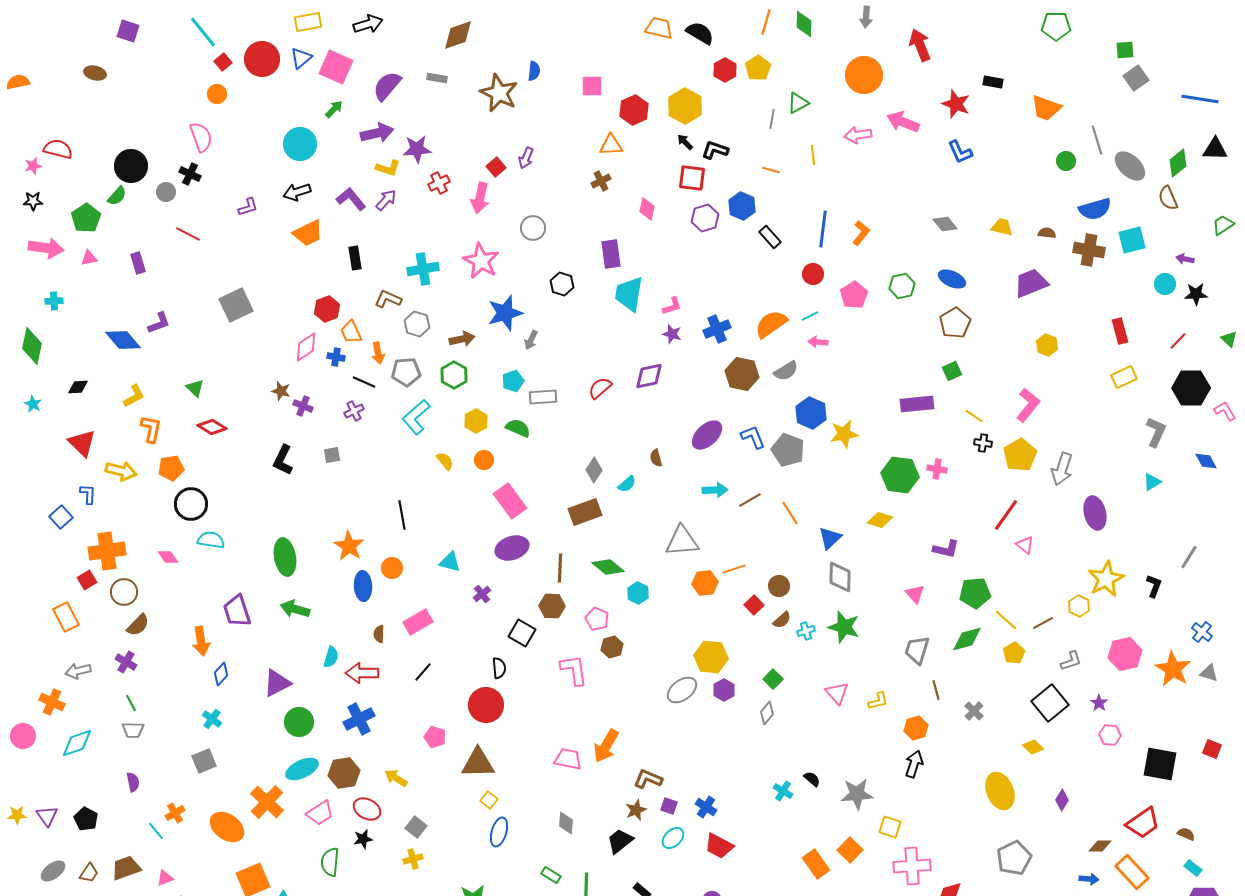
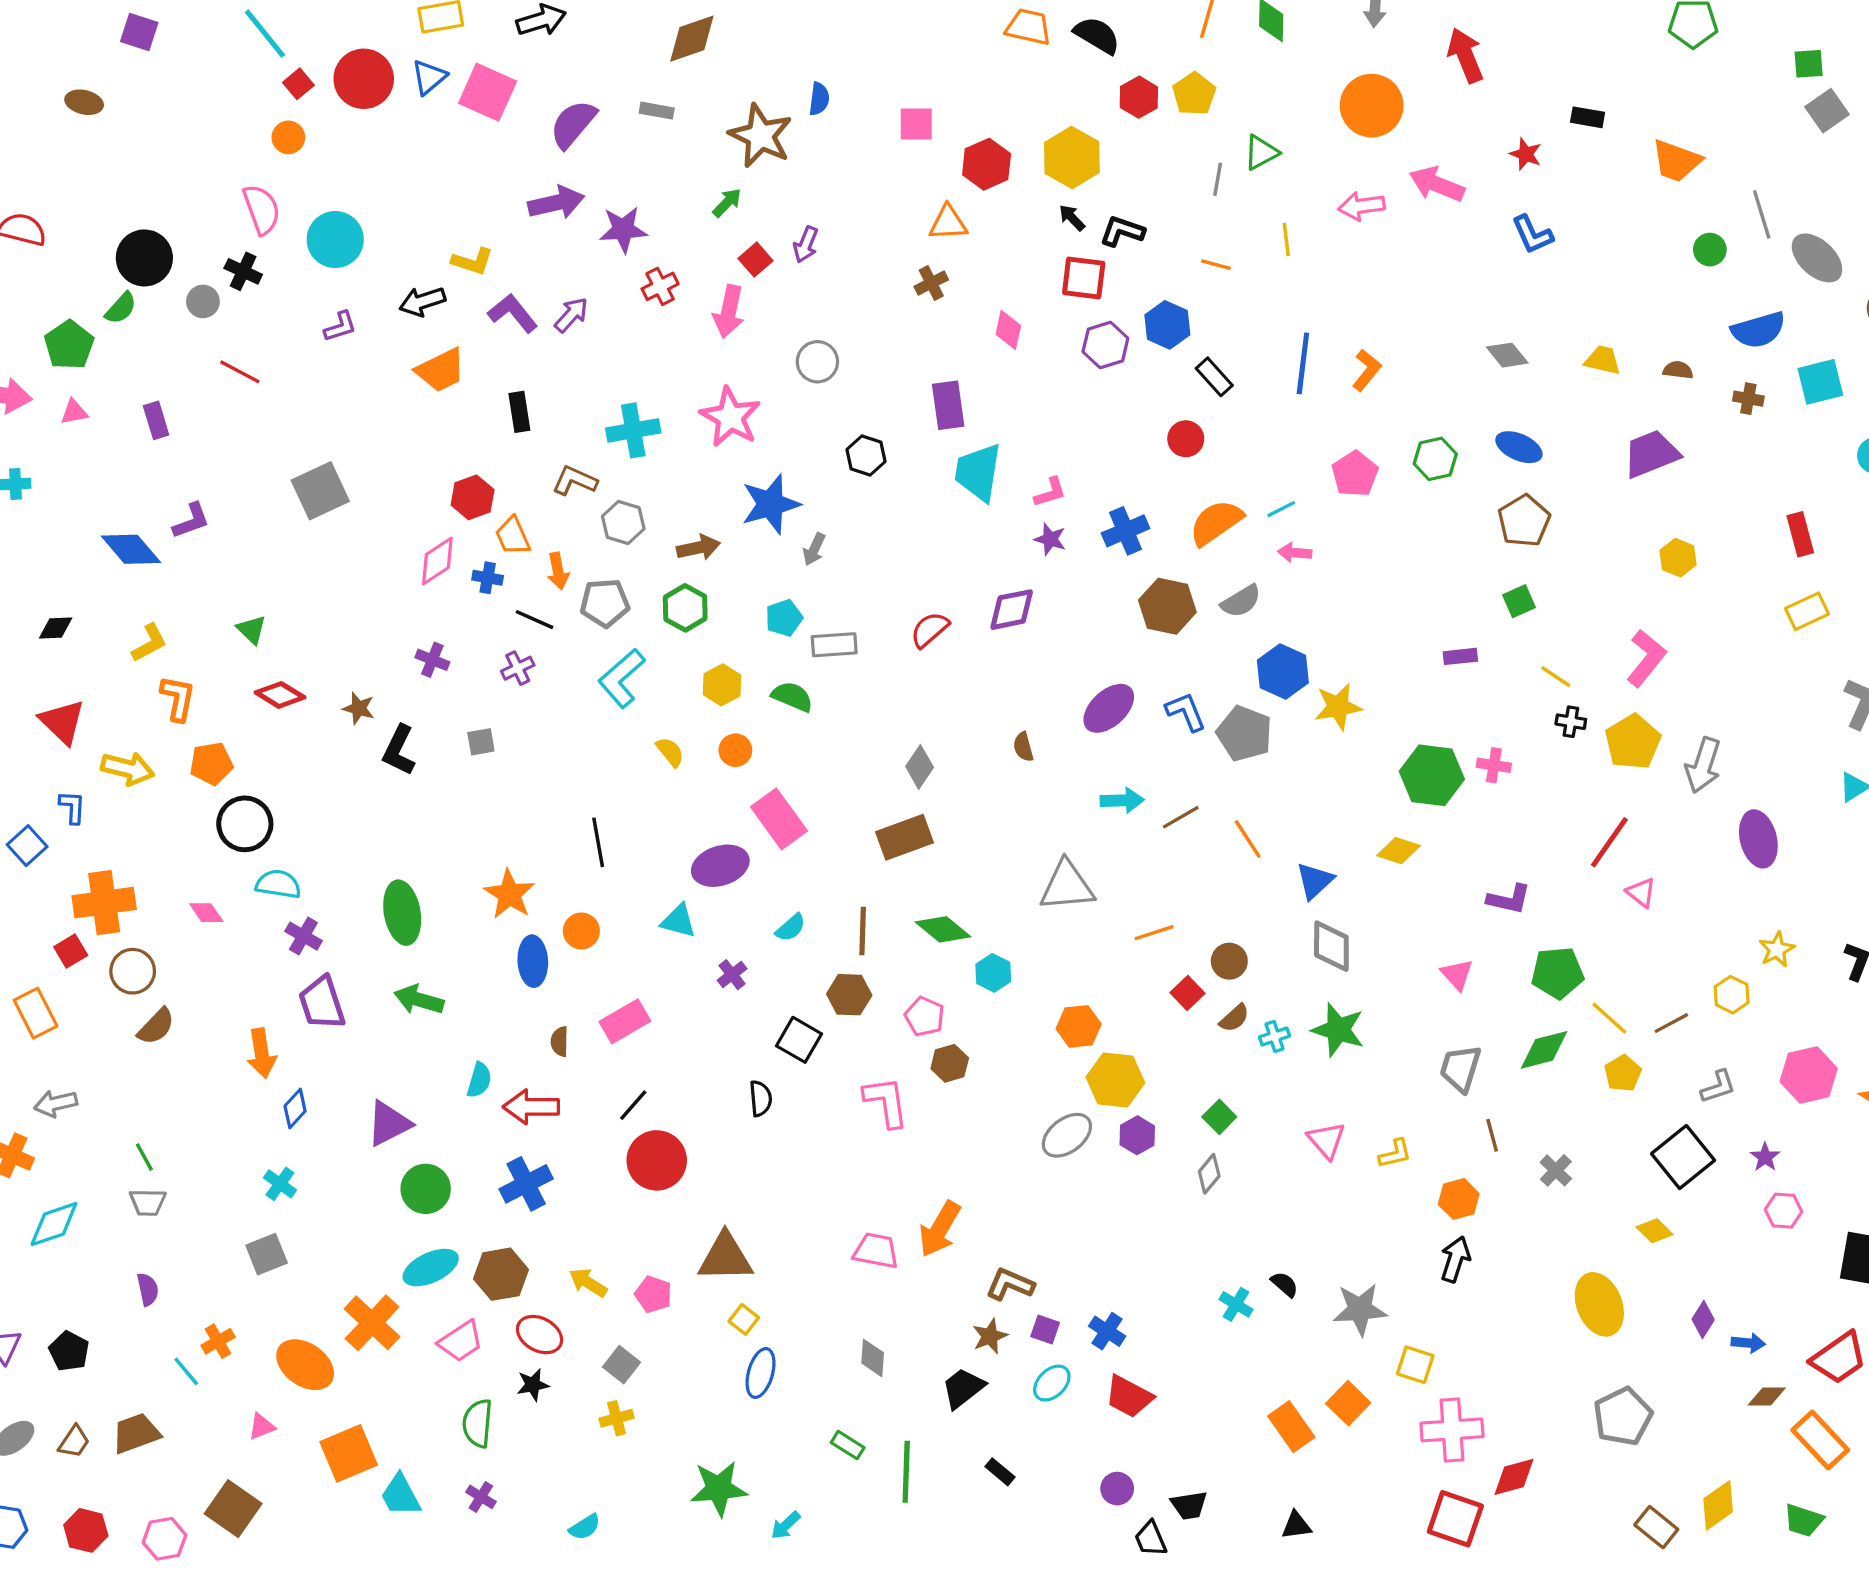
red star: (956, 104) -> (1526, 154), size x0.7
green arrow: (334, 109) -> (727, 203), moved
cyan circle: (300, 144) -> (335, 240), moved
yellow L-shape: (388, 168) -> (473, 261), moved
brown cross: (1089, 250) -> (1748, 399), size x0.6
red circle: (813, 274) -> (1186, 439), moved
brown star: (281, 391) -> (359, 708), moved
purple rectangle: (917, 404) -> (1460, 656), size x0.6
cyan semicircle: (627, 484) -> (791, 928), moved
purple ellipse: (512, 548) -> (720, 866), moved
yellow star: (1106, 579) -> (1777, 949), size x0.6
orange hexagon: (705, 583) -> (1079, 1026), moved
purple cross: (126, 662) -> (303, 936), moved
red circle: (486, 705) -> (657, 1160), moved
pink pentagon: (435, 737) -> (653, 1294), moved
pink triangle: (165, 878) -> (262, 1427), moved
blue arrow: (1089, 879) -> (1748, 1343), moved

